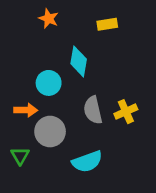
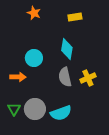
cyan diamond: (79, 61) -> (67, 49), moved
gray circle: (50, 132) -> (35, 109), moved

